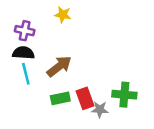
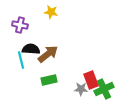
black semicircle: (23, 53) -> (31, 49), moved
green cross: (124, 95) -> (104, 89), moved, turned -30
red rectangle: (85, 98) -> (91, 80), moved

